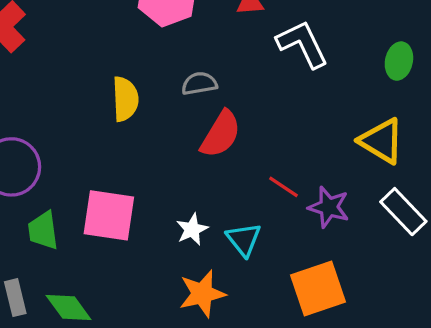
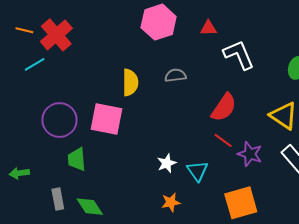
red semicircle: (221, 134) -> (224, 107), moved
pink square: (109, 215) -> (107, 119), moved
orange star: (202, 294) -> (171, 202), size x0.7

